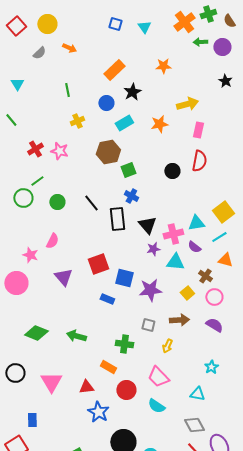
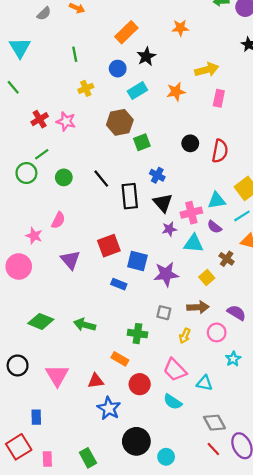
cyan triangle: (17, 84) -> (20, 48), size x1.5
red semicircle: (199, 161) -> (220, 151), moved
blue cross: (131, 196) -> (157, 175), moved
pink circle: (214, 297) -> (217, 332), moved
cyan triangle: (197, 394) -> (205, 383), moved

